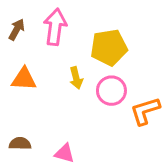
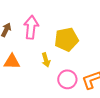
pink circle: (111, 91) -> (67, 79), moved

